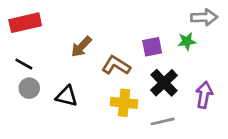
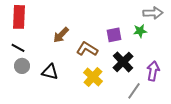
red rectangle: (25, 23) -> (19, 17), turned -75
yellow cross: (124, 103) -> (93, 77), turned 36
gray line: (163, 121) -> (134, 91), moved, turned -42

